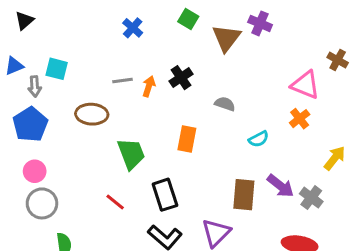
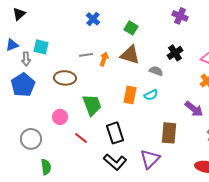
green square: (188, 19) -> (131, 28), moved
brown triangle: (226, 38) -> (130, 55), moved, turned -50
black cross: (181, 78) -> (175, 53), moved
cyan semicircle: (259, 139) -> (151, 95), moved
pink circle: (35, 171) -> (60, 117), moved
purple arrow: (281, 186) -> (194, 109), moved

